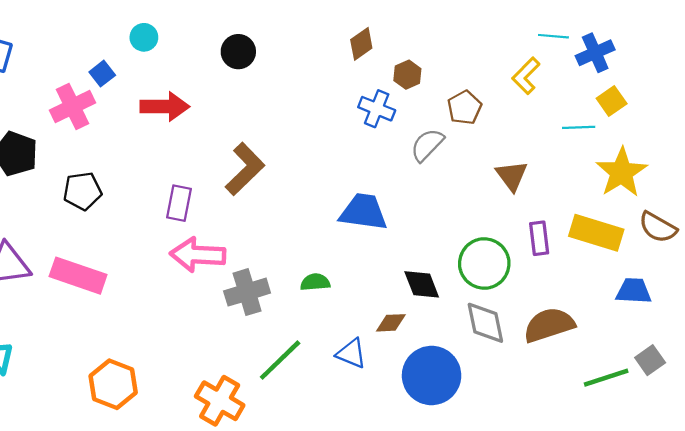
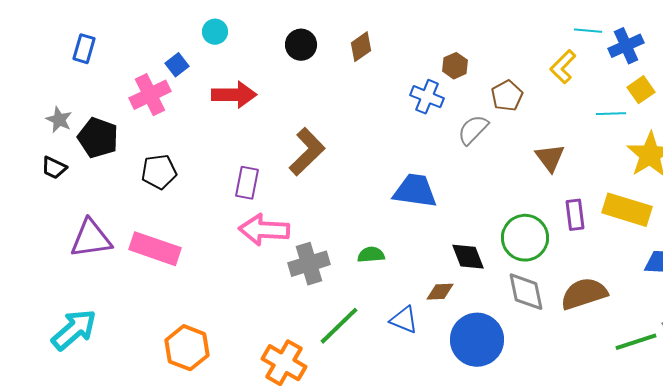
brown diamond: (361, 44) -> (361, 47), moved

